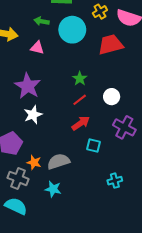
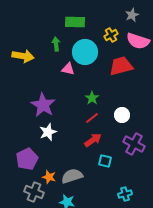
green arrow: (41, 21) -> (56, 44), turned 72
pink triangle: (37, 48) -> (68, 69), moved

